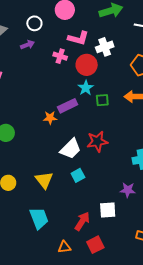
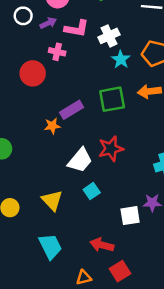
purple arrow: (27, 45) -> (48, 23), moved
red circle: (87, 65) -> (33, 73), moved
cyan star: (86, 88) -> (121, 59), moved
green square: (102, 100) -> (112, 99), size x1.6
white square: (108, 210) -> (130, 216), moved
red arrow: (82, 221) -> (102, 245), turned -102

